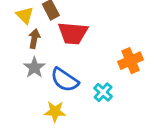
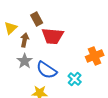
yellow triangle: (25, 15) -> (11, 28), moved, turned 32

